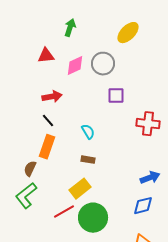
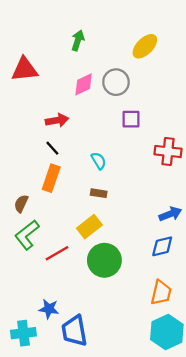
red triangle: (46, 56) -> (25, 69), moved, size x1.4
brown semicircle: (30, 169) -> (21, 204), moved
red line: (64, 212) -> (57, 253), moved

